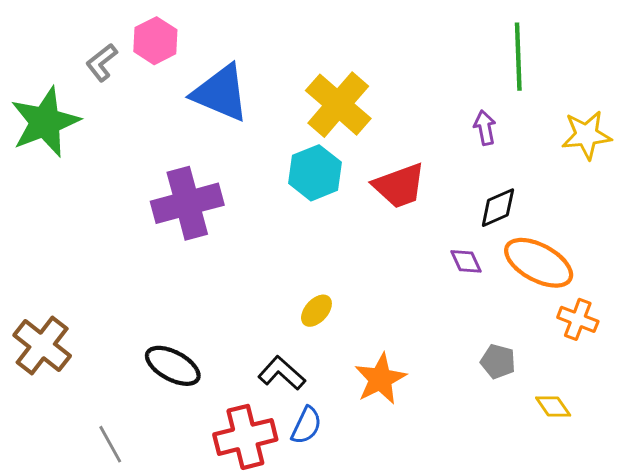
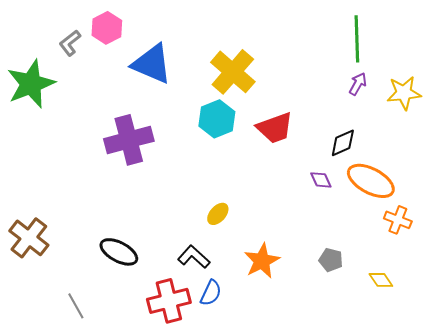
purple arrow: (485, 128) -> (358, 84), moved, turned 40
gray pentagon: (498, 361) -> (331, 260), moved

